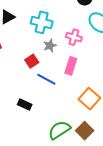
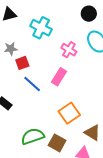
gray star: (50, 46) -> (11, 49), moved
brown square: (85, 131) -> (57, 143), turned -30

